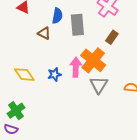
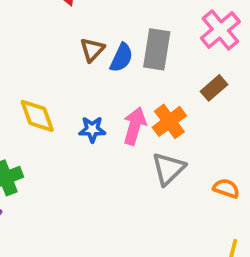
blue semicircle: (57, 16) -> (121, 58), moved
brown triangle: (44, 33) -> (92, 50), turned 32
orange cross: (93, 60) -> (169, 121), size x0.7

